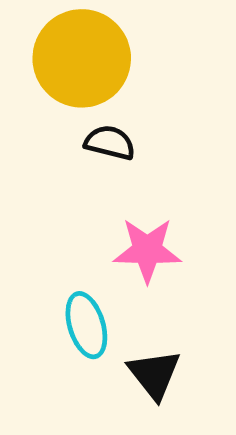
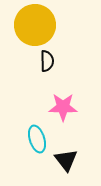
black semicircle: (110, 143) -> (47, 61), turned 75

